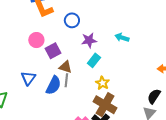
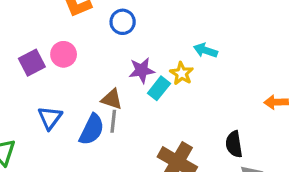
purple star: (89, 40) -> (142, 70), moved
purple square: (53, 51) -> (32, 63), moved
yellow star: (102, 83) -> (182, 73), moved
black semicircle: (154, 96) -> (234, 144), moved, turned -42

